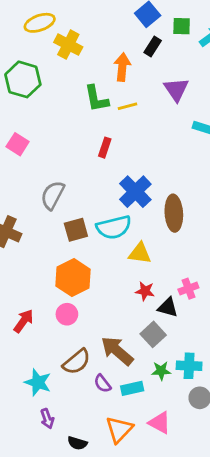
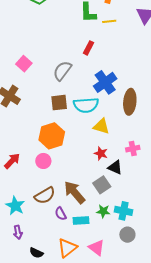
pink square: (18, 144) -> (24, 64), moved
gray semicircle: (53, 195) -> (62, 71), moved
pink cross: (188, 289) -> (133, 149), moved

